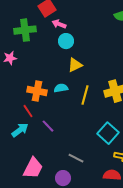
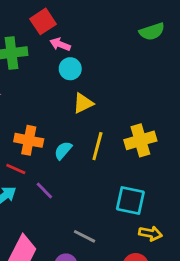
cyan semicircle: (61, 88) -> (63, 150), moved, turned -40
red line: (28, 111) -> (16, 169), turned -32
cyan square: (108, 133) -> (130, 201), turned -30

